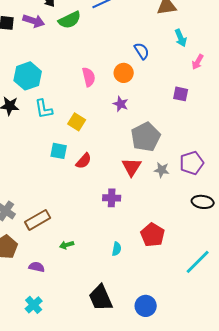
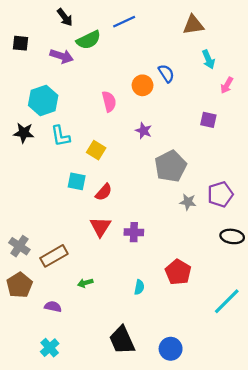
purple arrow: (34, 21) -> (62, 56), moved
orange circle: (124, 73) -> (143, 85), moved
red triangle: (132, 167) -> (100, 227), moved

